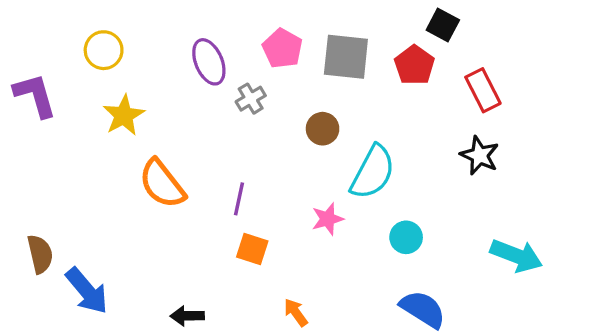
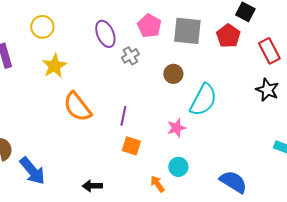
cyan circle: (406, 237) -> (178, 167), moved

